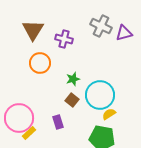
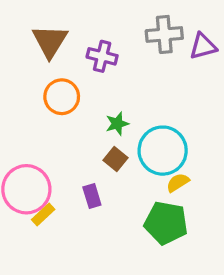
gray cross: (101, 26) -> (164, 34), turned -30

